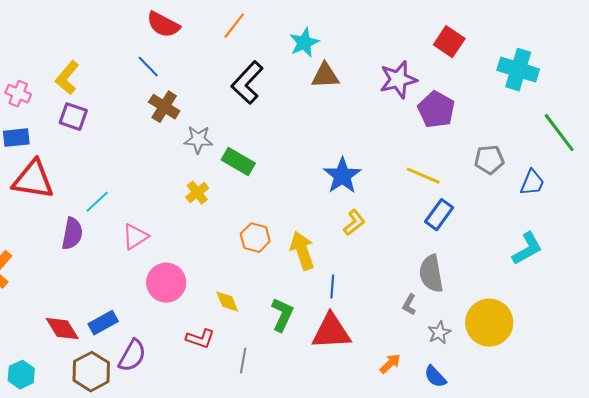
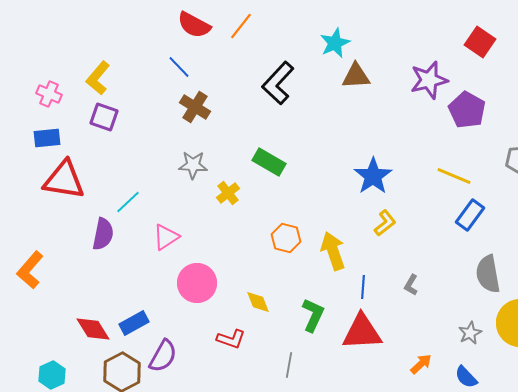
orange line: (234, 26) -> (241, 26), moved
gray star: (198, 140) -> (193, 165), moved
gray semicircle: (431, 274) -> (488, 274), moved
gray L-shape: (409, 305) -> (411, 285), moved
gray line: (243, 361) -> (289, 365), moved

